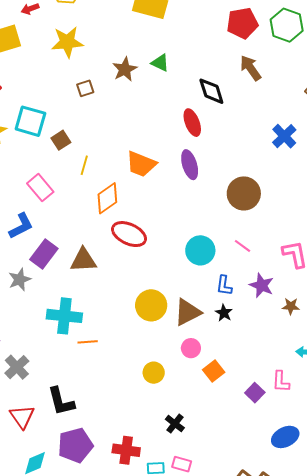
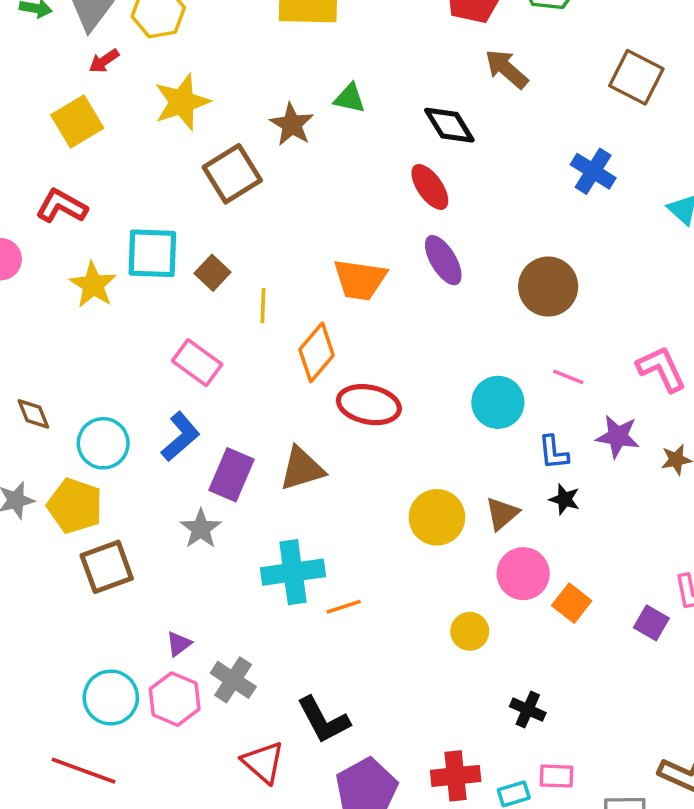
brown square: (85, 88) -> (232, 174), size x1.8
brown triangle: (188, 312) -> (502, 514), size x0.7
pink circle: (191, 348) -> (523, 574), size x1.5

